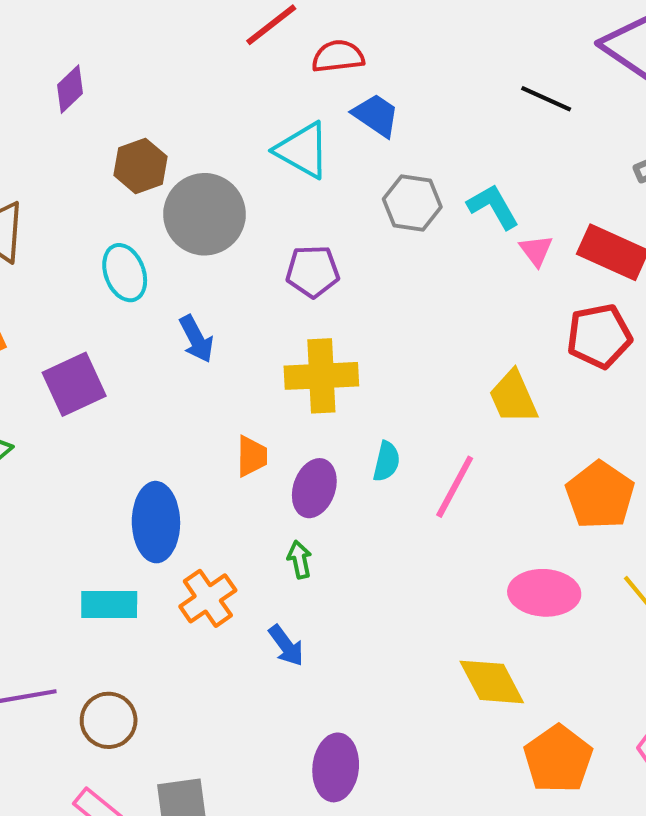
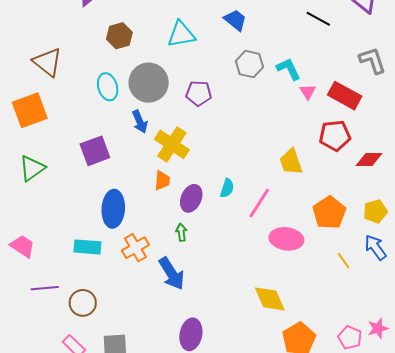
cyan triangle: (302, 150) -> (181, 34), moved, turned -44
gray circle: (205, 214) -> (149, 83), moved
yellow cross: (321, 376) -> (172, 144), moved, turned 32
purple square: (74, 384) -> (95, 151), moved
pink ellipse: (544, 593) -> (286, 239), moved
blue arrow: (286, 645) -> (172, 273), size x1.6

